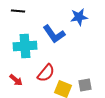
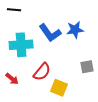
blue star: (79, 17) -> (75, 30), moved
gray square: (85, 85) -> (87, 67), moved

